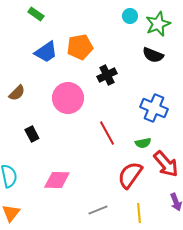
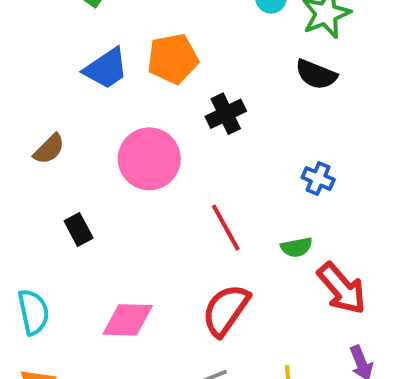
blue cross: (154, 108) -> (318, 178), size x0.6
red semicircle: (130, 175) -> (226, 310), moved

